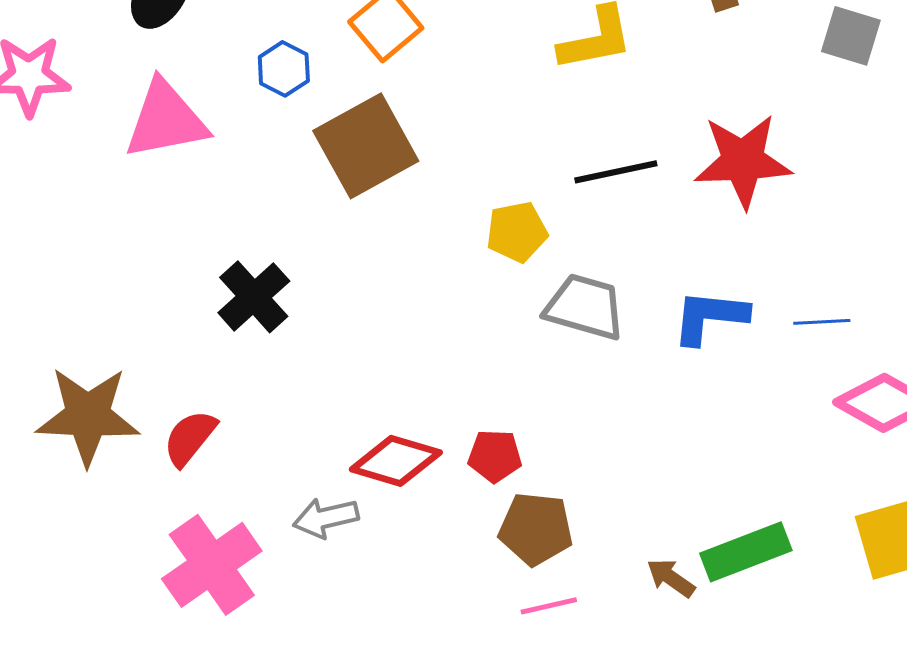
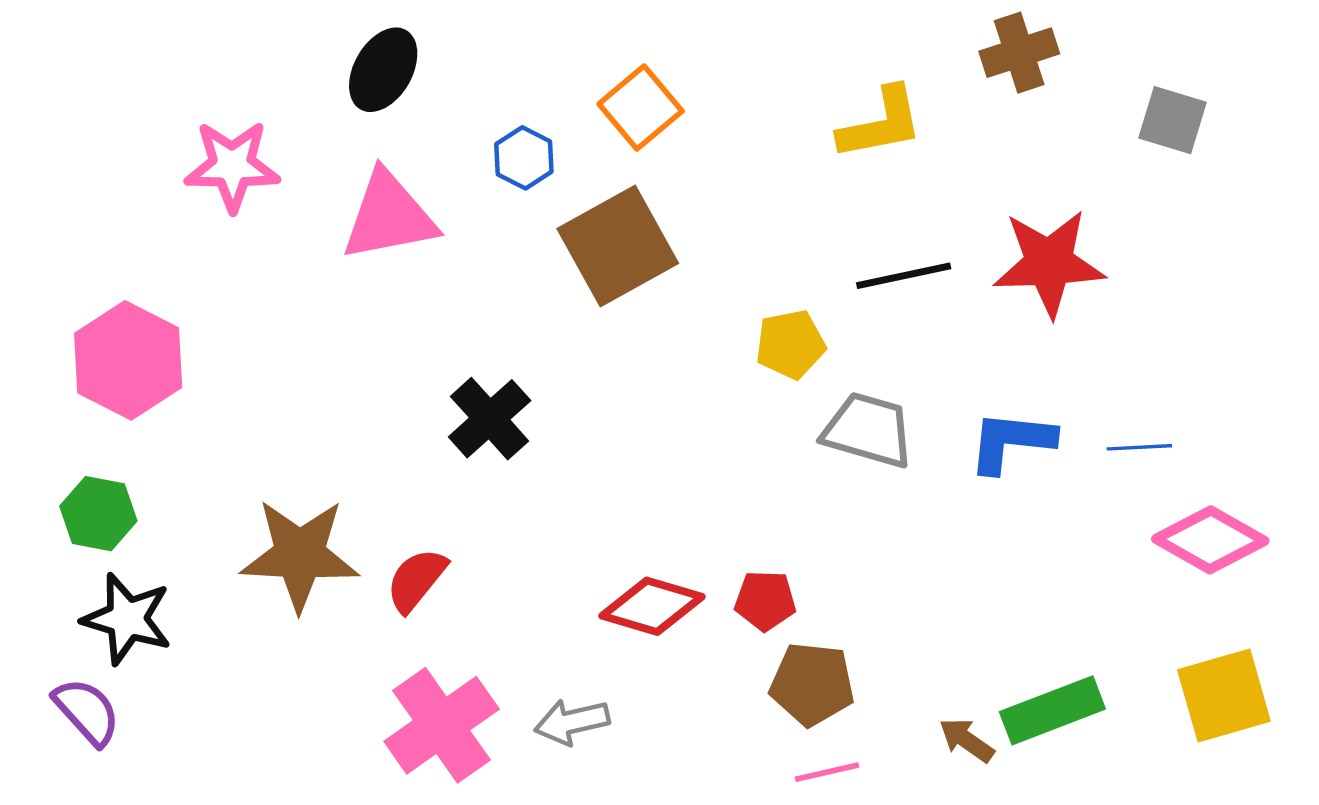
gray arrow: (326, 518) -> (572, 722), moved

